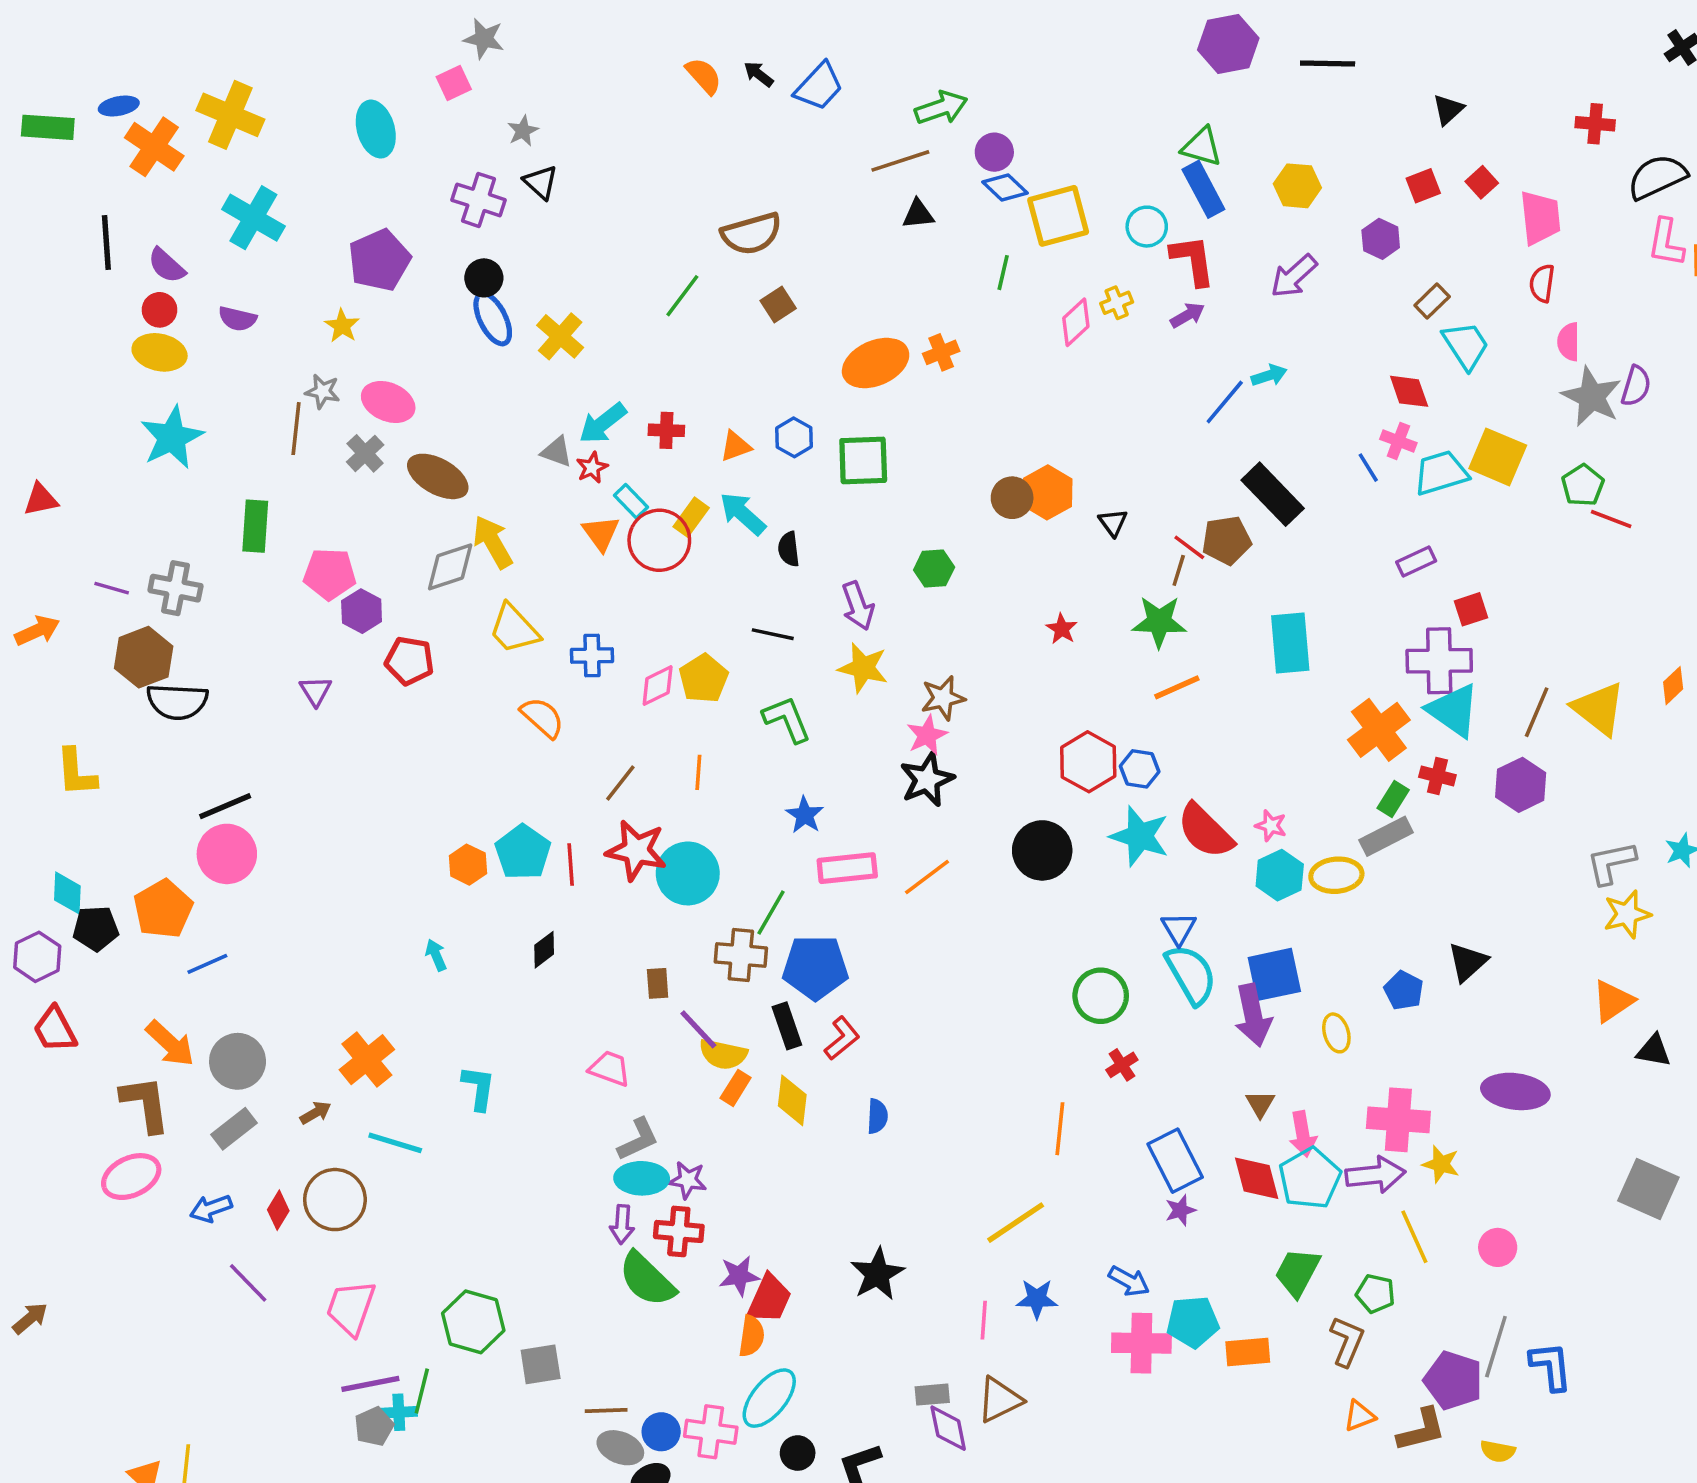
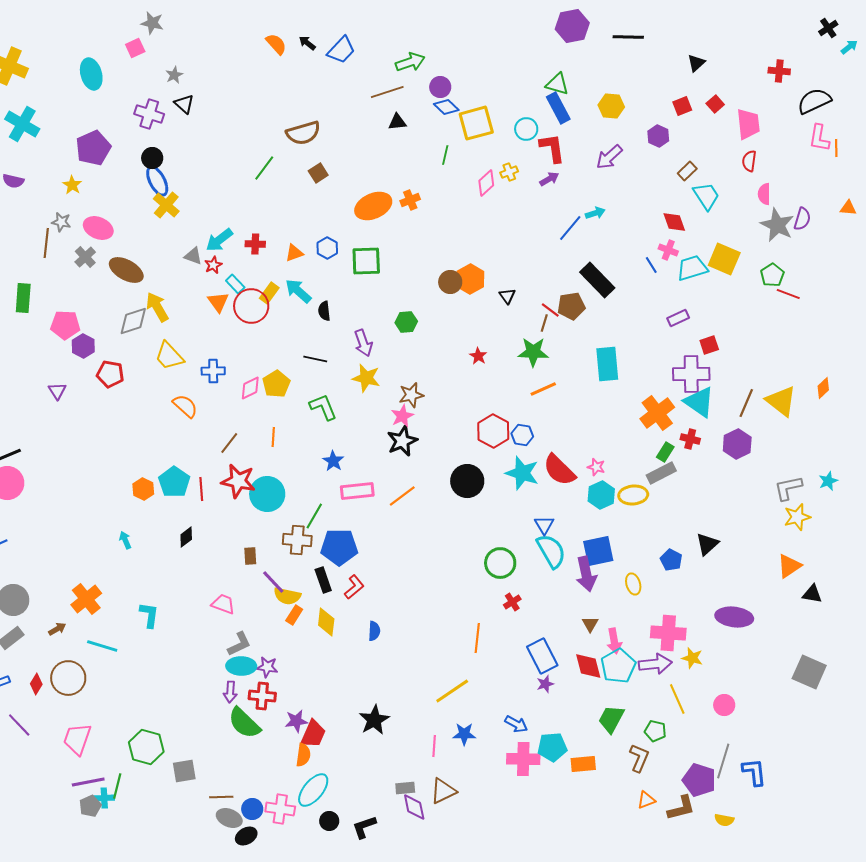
yellow cross: (560, 336) -> (166, 205), moved

